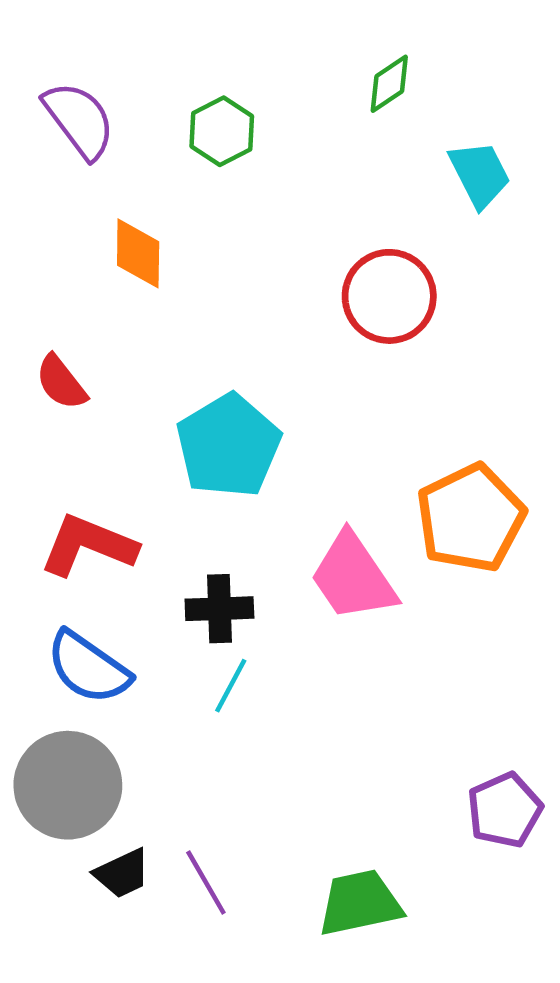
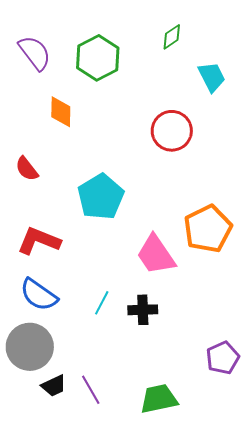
green hexagon: (222, 131) -> (98, 58), size x1.5
black cross: (219, 609) -> (143, 310), moved

